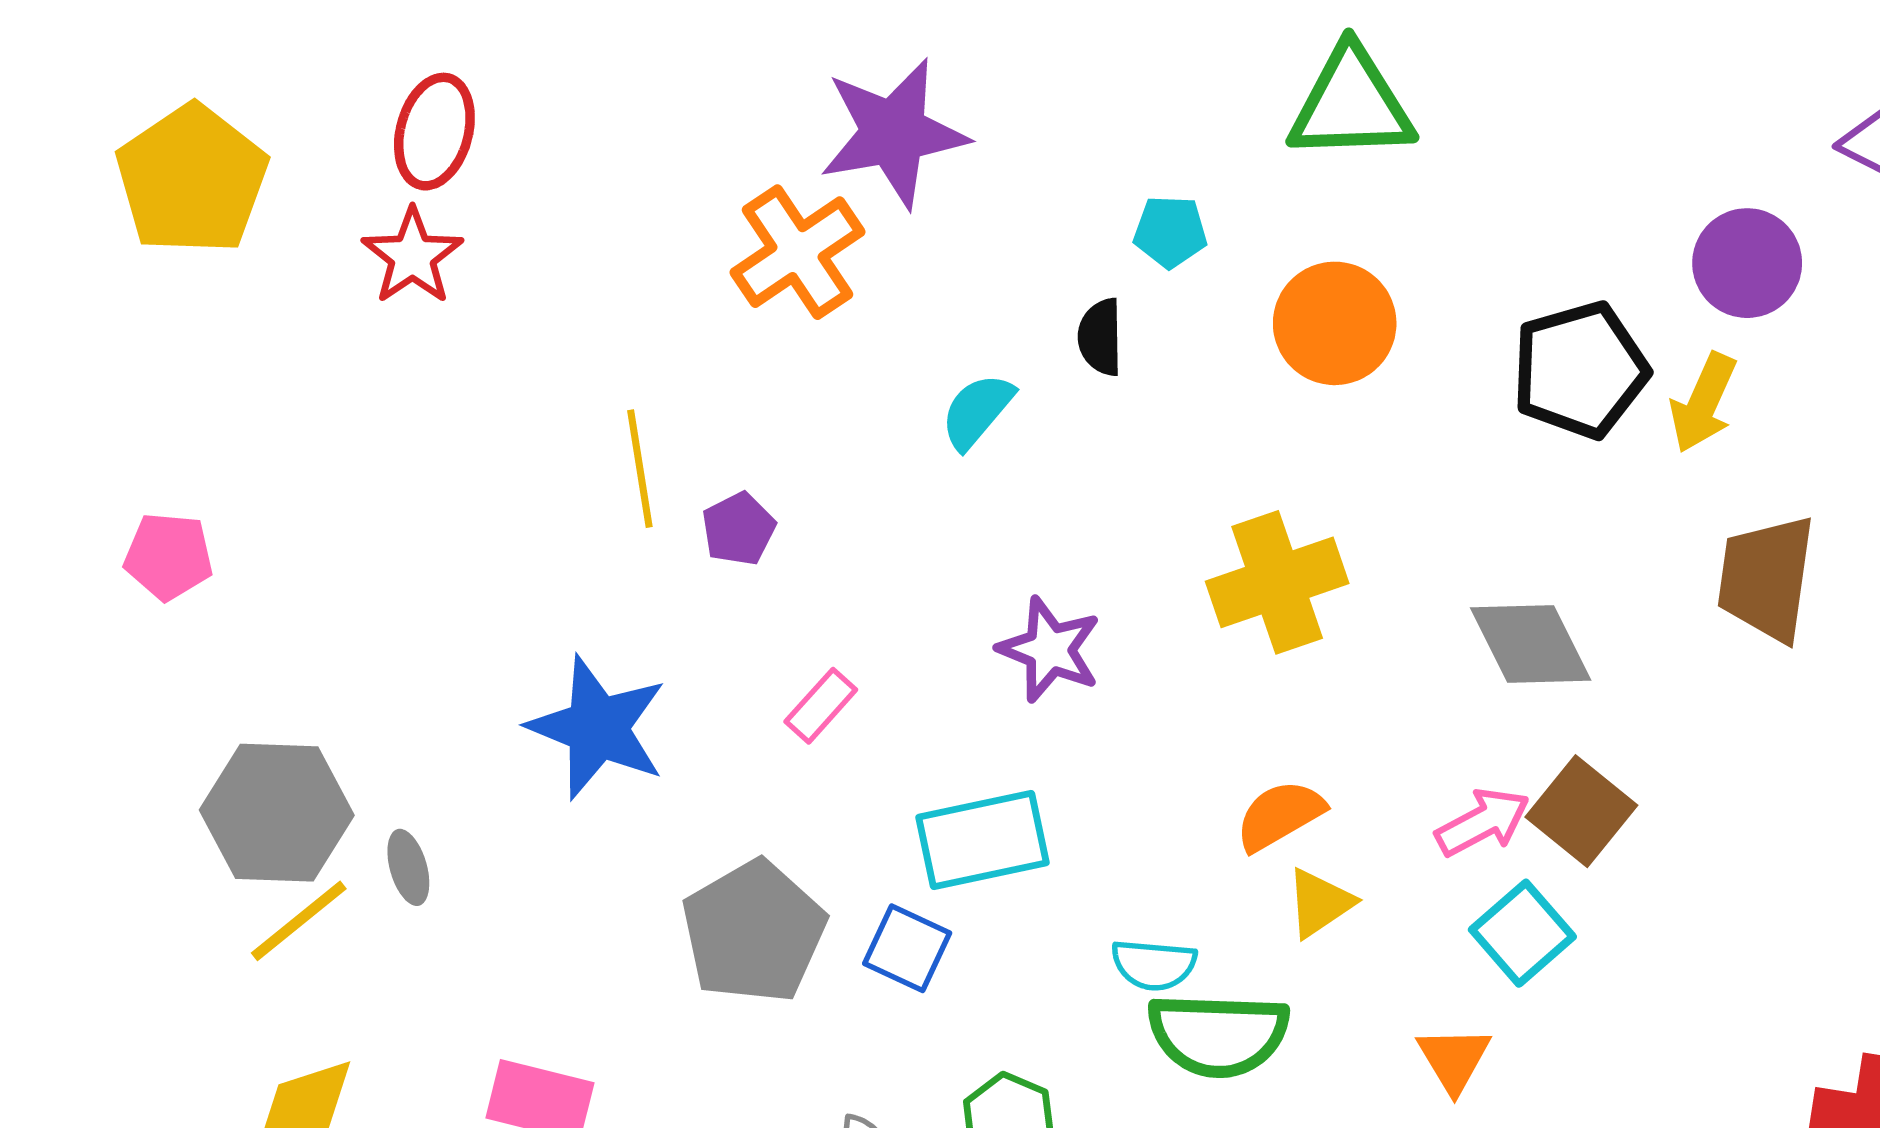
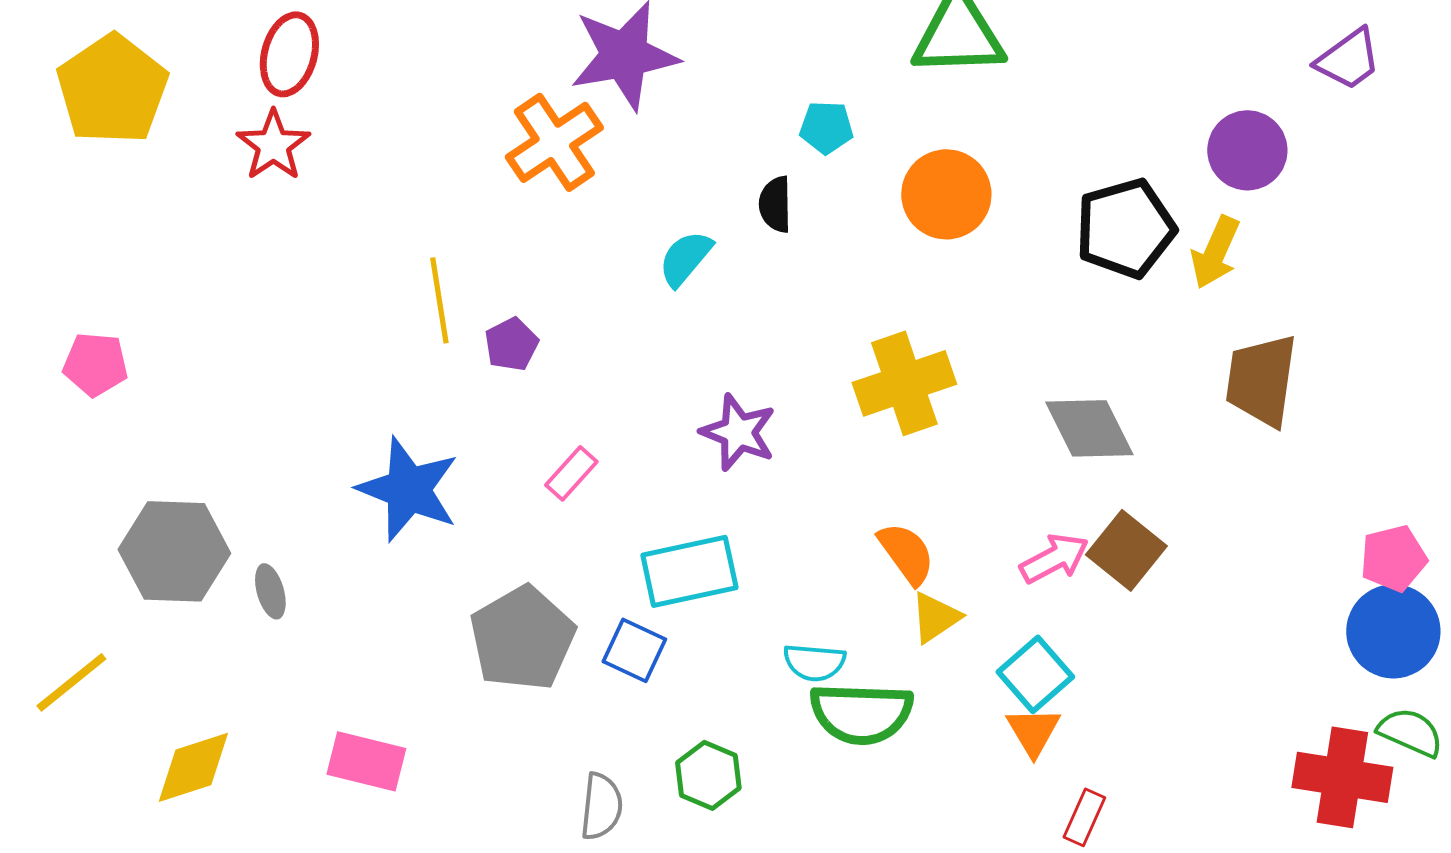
orange semicircle: (1280, 815) -> (906, 553), turned 84
yellow line: (299, 921) -> (71, 682), moved
cyan square: (1522, 933) -> (1035, 674), moved

